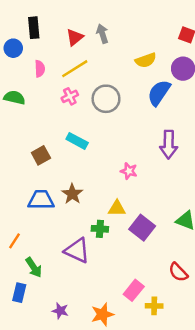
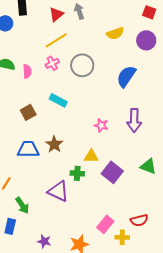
pink semicircle: (40, 69) -> (27, 71), moved
blue semicircle: (159, 93) -> (126, 76), moved
purple arrow: (169, 145) -> (134, 120), moved
red semicircle: (178, 272) -> (139, 220), moved, turned -60

